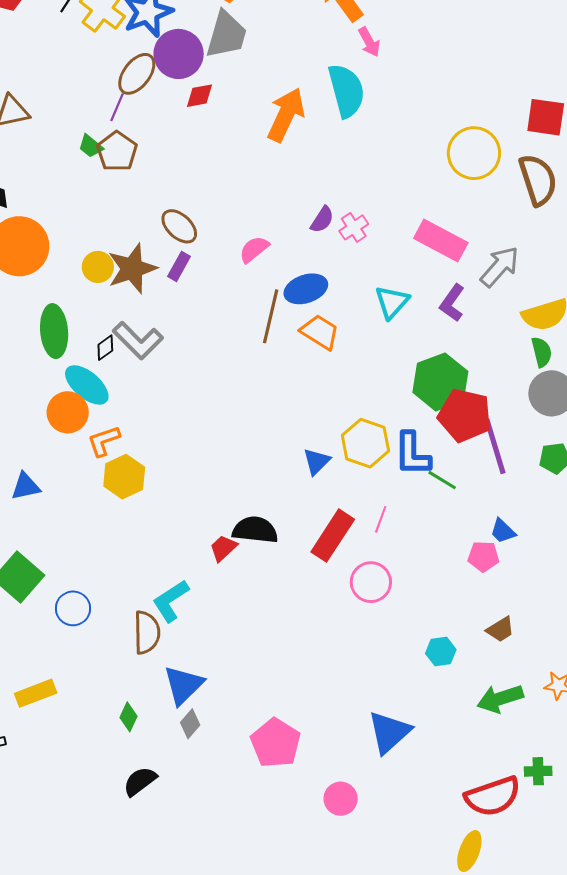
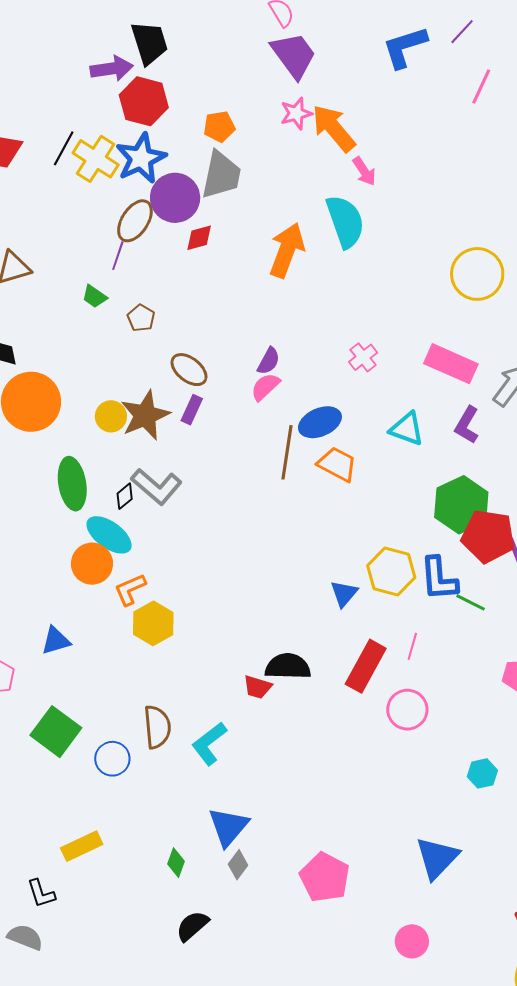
brown pentagon: (117, 151) -> (141, 318), moved, size x0.7
purple semicircle: (322, 220) -> (269, 361), moved
cyan triangle: (392, 302) -> (407, 429), turned -48
red trapezoid: (223, 548) -> (258, 687), turned -116
brown semicircle: (147, 632) -> (157, 727), moved
pink circle: (341, 799) -> (412, 941), moved

